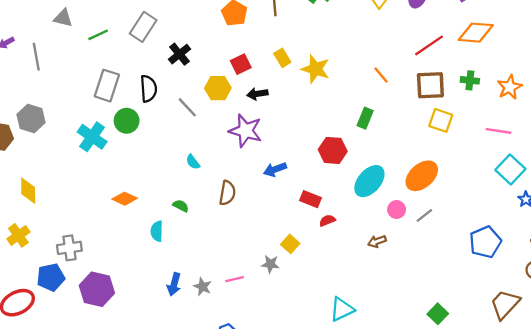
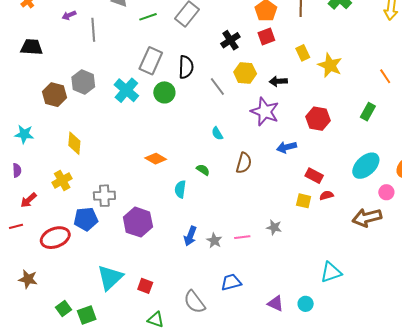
black cross: (179, 54) -> (230, 40), moved
red square: (241, 64) -> (266, 37), moved
cyan cross: (92, 137) -> (126, 90), moved
red hexagon: (333, 150) -> (318, 119), moved
brown arrow: (377, 241) -> (367, 218), size x1.8
yellow square: (290, 244) -> (304, 201), moved, turned -35
purple hexagon: (97, 289) -> (138, 222), moved

